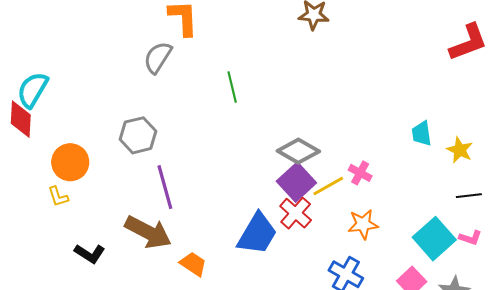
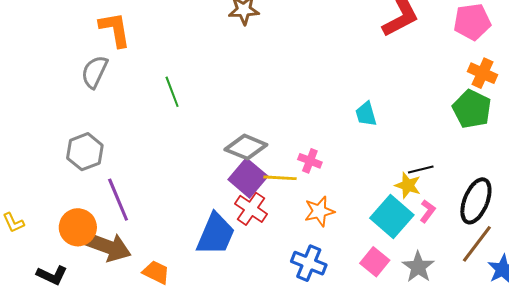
yellow star: (460, 150) -> (408, 185), moved
orange circle: (70, 162) -> (78, 227), moved
yellow line: (328, 186) -> (280, 178), turned 40
pink L-shape: (470, 238) -> (428, 211), turned -65

